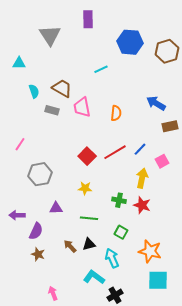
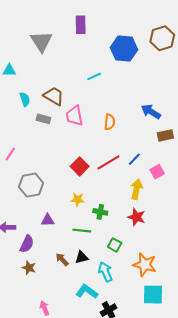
brown hexagon: (167, 51) -> (162, 38), moved
green cross: (119, 200) -> (100, 212), moved

